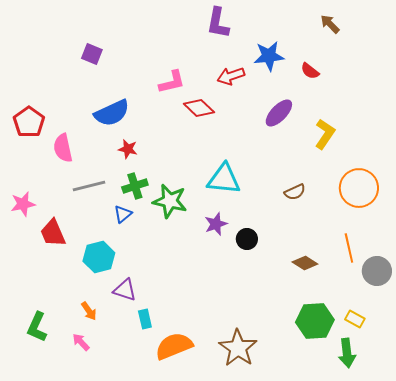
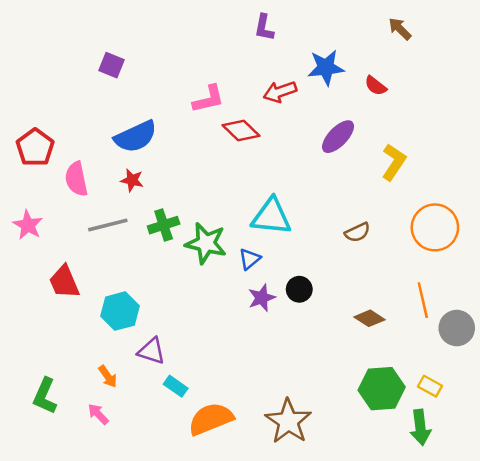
purple L-shape: (218, 23) -> (264, 28), size x0.7
red star: (128, 149) -> (132, 180), moved
pink star: (23, 204) -> (28, 225), moved, turned -30
blue triangle: (123, 214) -> (250, 259), moved
purple star: (216, 224) -> (262, 298), moved
cyan rectangle: (145, 319) -> (176, 386), turned -42

